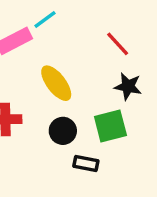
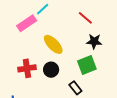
black circle: (63, 131) -> (51, 70), moved
black rectangle: (86, 163) -> (75, 88), turned 48

